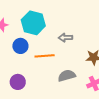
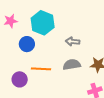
orange line: (45, 56) -> (41, 69), moved
gray semicircle: (67, 76) -> (72, 65), moved

